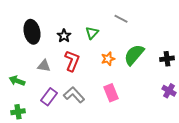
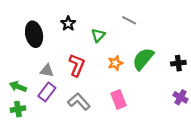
black star: (64, 36) -> (68, 24), moved
purple rectangle: (49, 97) -> (47, 92), moved
green cross: (18, 112) -> (18, 109), moved

